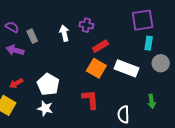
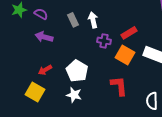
purple cross: (86, 25) -> (104, 41), moved
gray rectangle: (32, 36) -> (73, 20), moved

